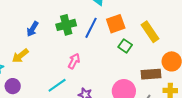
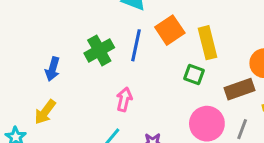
yellow rectangle: (150, 32) -> (208, 43), moved, turned 35
green square: (125, 46) -> (194, 75), moved

